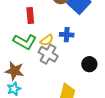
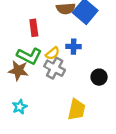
brown star: (14, 71) -> (18, 70), moved

